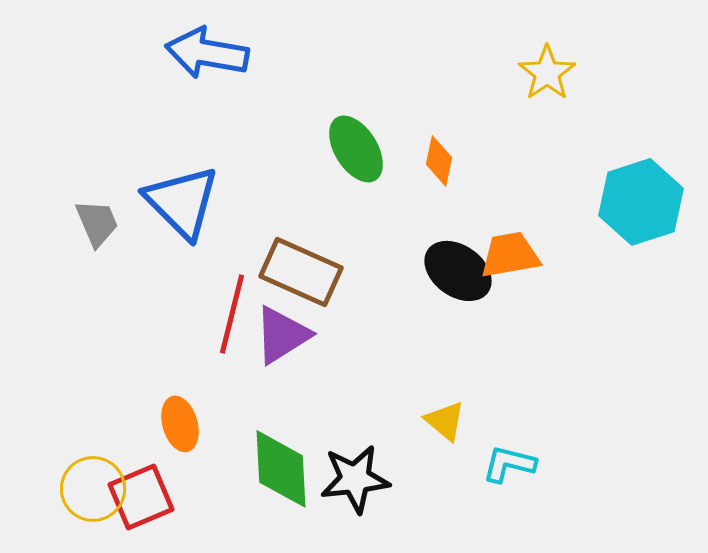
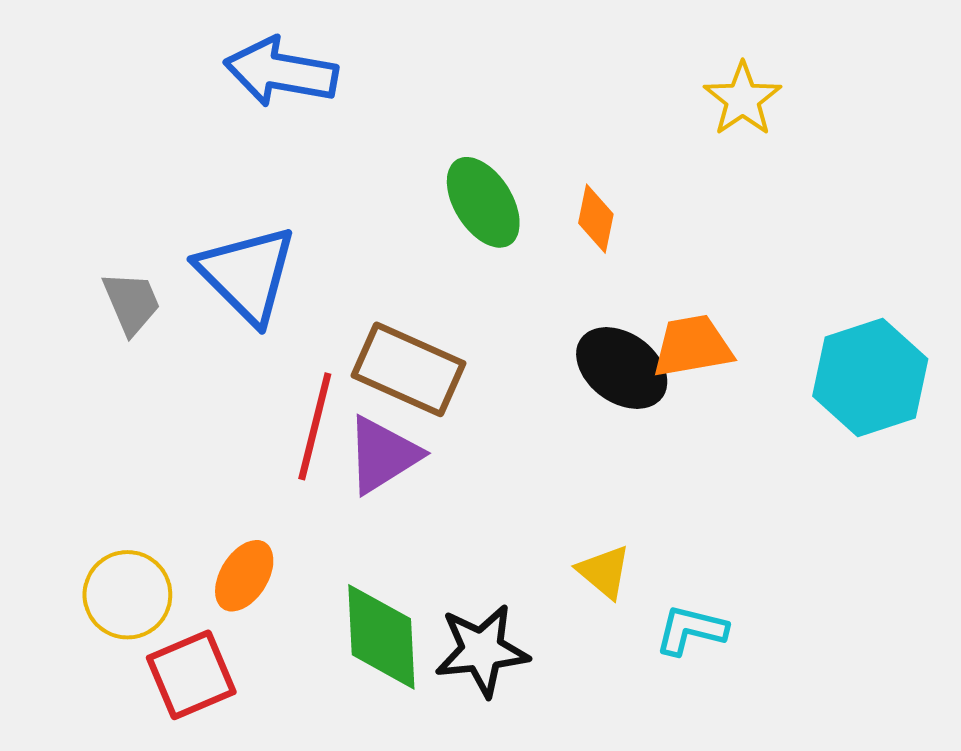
cyan hexagon: (641, 202) -> (870, 377), moved
orange ellipse: (180, 424) -> (244, 576), turned 48
yellow circle: (93, 489) -> (127, 595), moved

